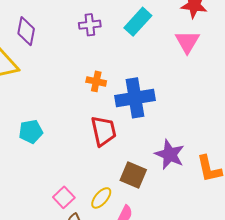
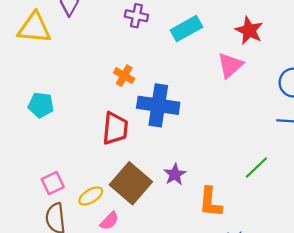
purple star: (170, 154) -> (175, 174), size x0.7
brown square: (133, 175) -> (131, 183), size x1.4

